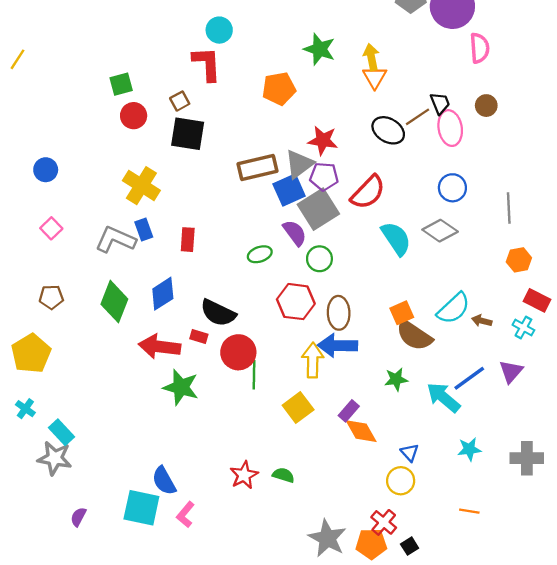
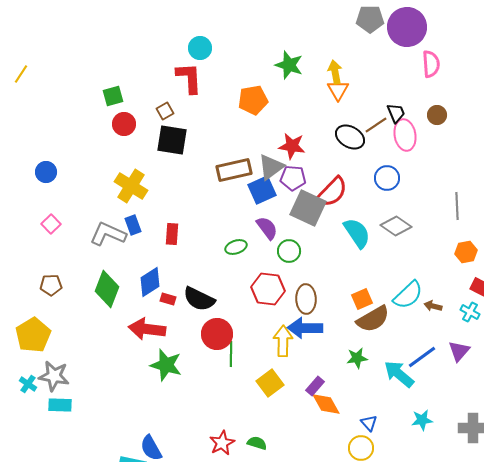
blue circle: (452, 188) -> (387, 178), moved
gray square: (318, 209) -> (308, 208), moved, turned -33
brown semicircle: (414, 335) -> (373, 319), turned -64
red rectangle: (199, 337) -> (168, 299), moved
cyan rectangle: (61, 432) -> (60, 405), turned -45
gray star: (55, 458) -> (54, 376), moved

